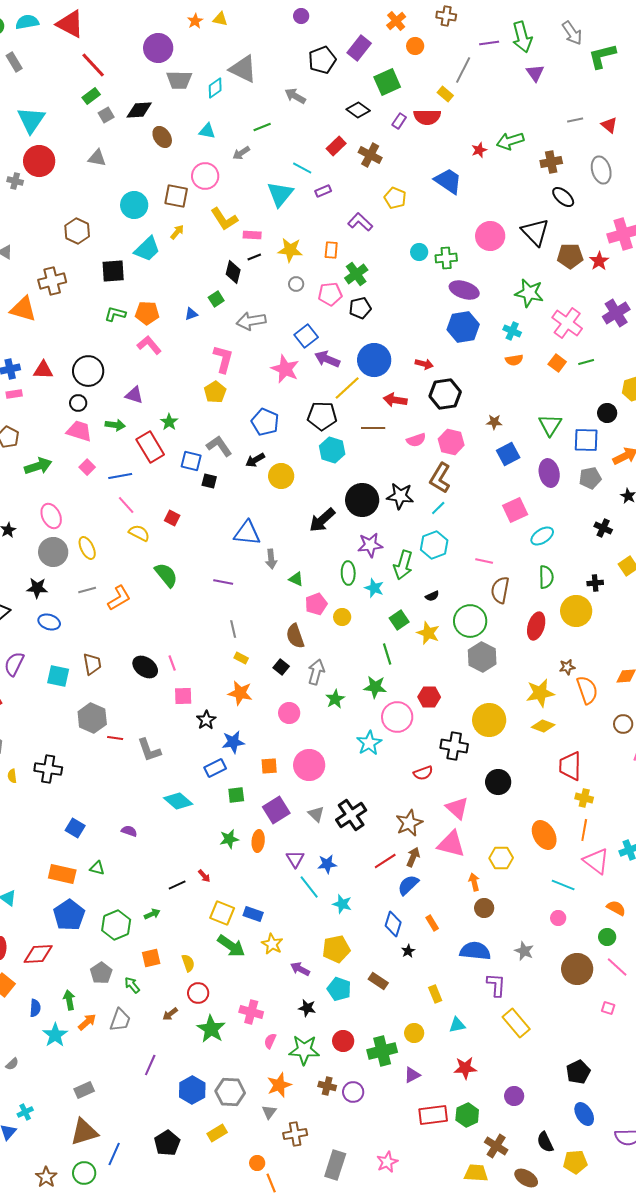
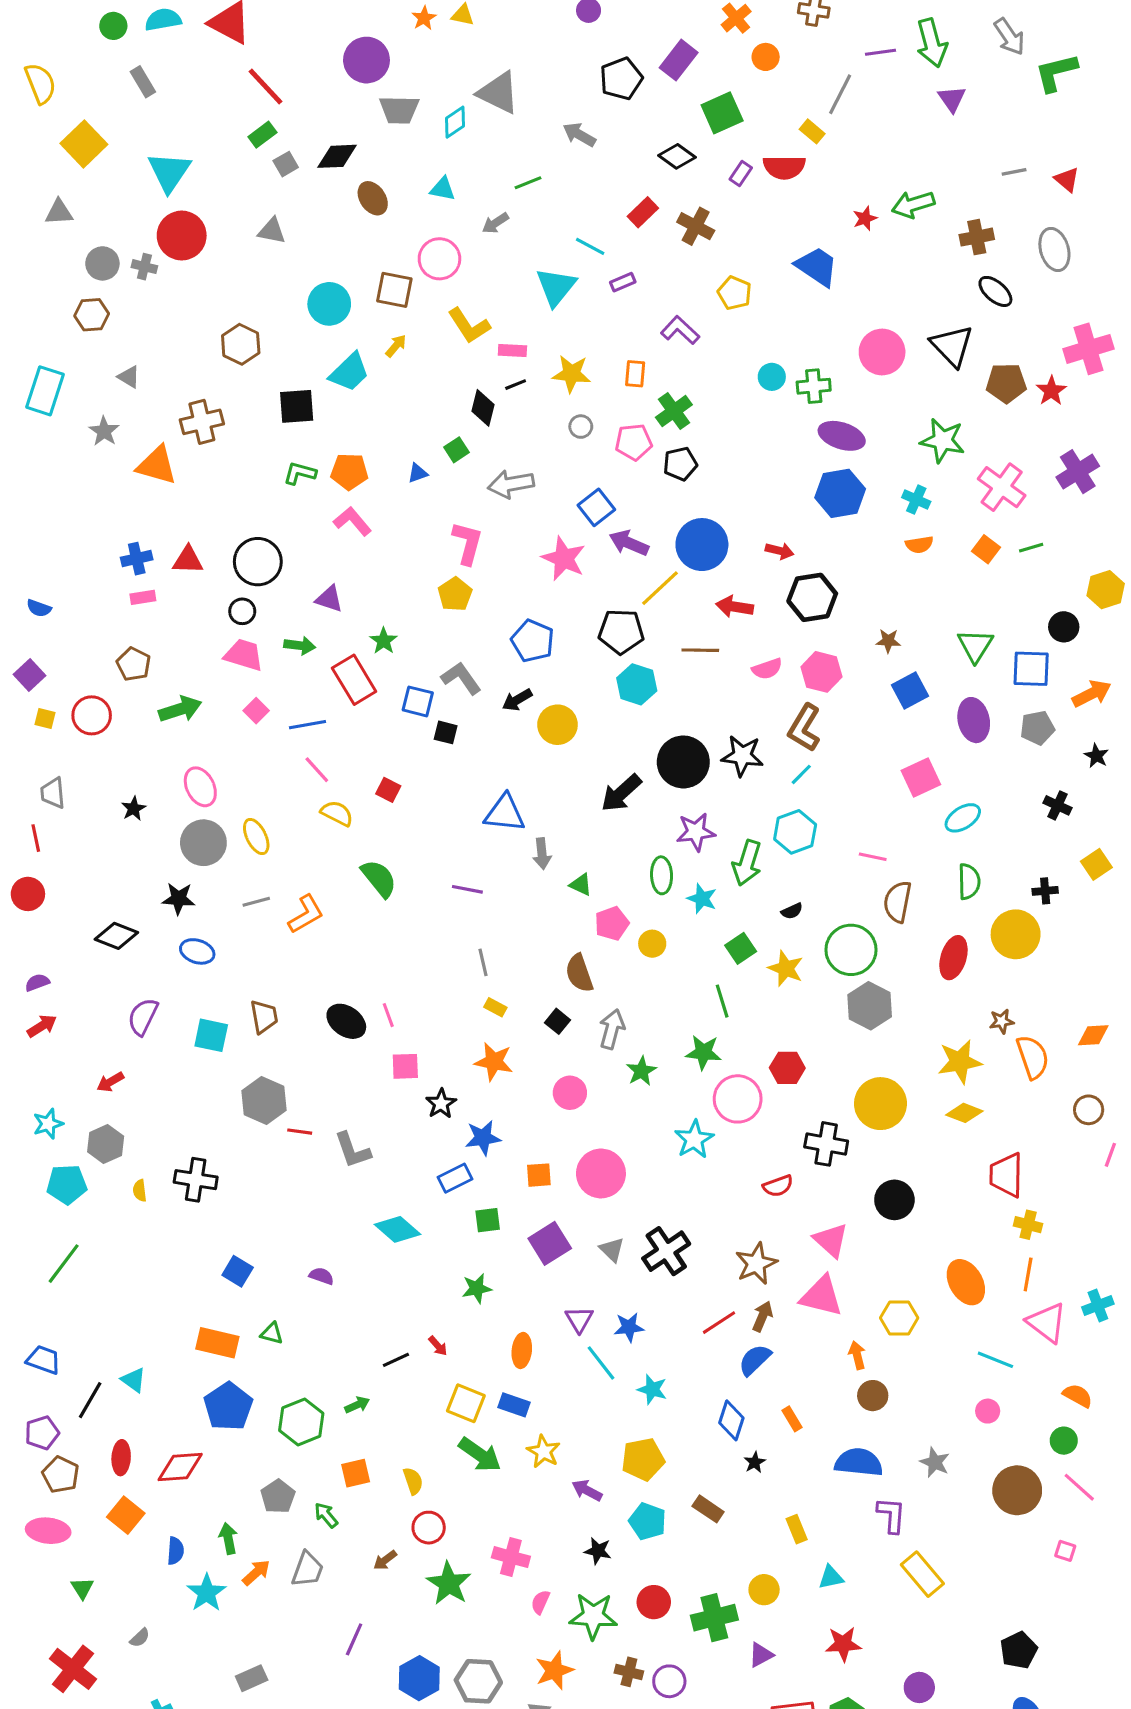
orange ellipse: (258, 841) -> (522, 1351), moved

